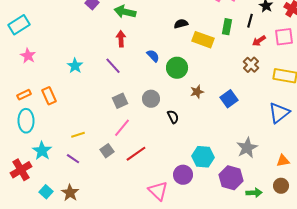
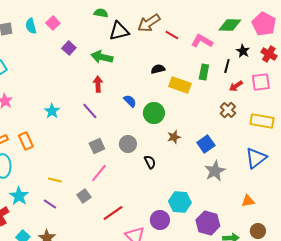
yellow line: (78, 135) -> (55, 180), turned 32
gray star: (247, 148) -> (215, 171), moved
red line: (136, 154) -> (113, 213), moved
orange triangle: (283, 161) -> (248, 201), moved

